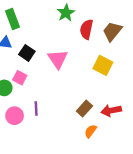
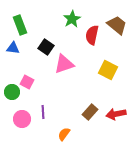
brown trapezoid: (112, 31) -> (117, 25), moved, turned 90
black square: (27, 53) -> (46, 47), moved
pink triangle: (58, 59) -> (64, 64), turned 45
orange semicircle: (91, 131) -> (64, 134), moved

